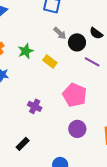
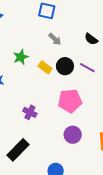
black circle: (77, 42) -> (65, 66), moved
pink pentagon: (75, 95) -> (70, 101), turned -30
black rectangle: (23, 144) -> (18, 150), size x1.6

